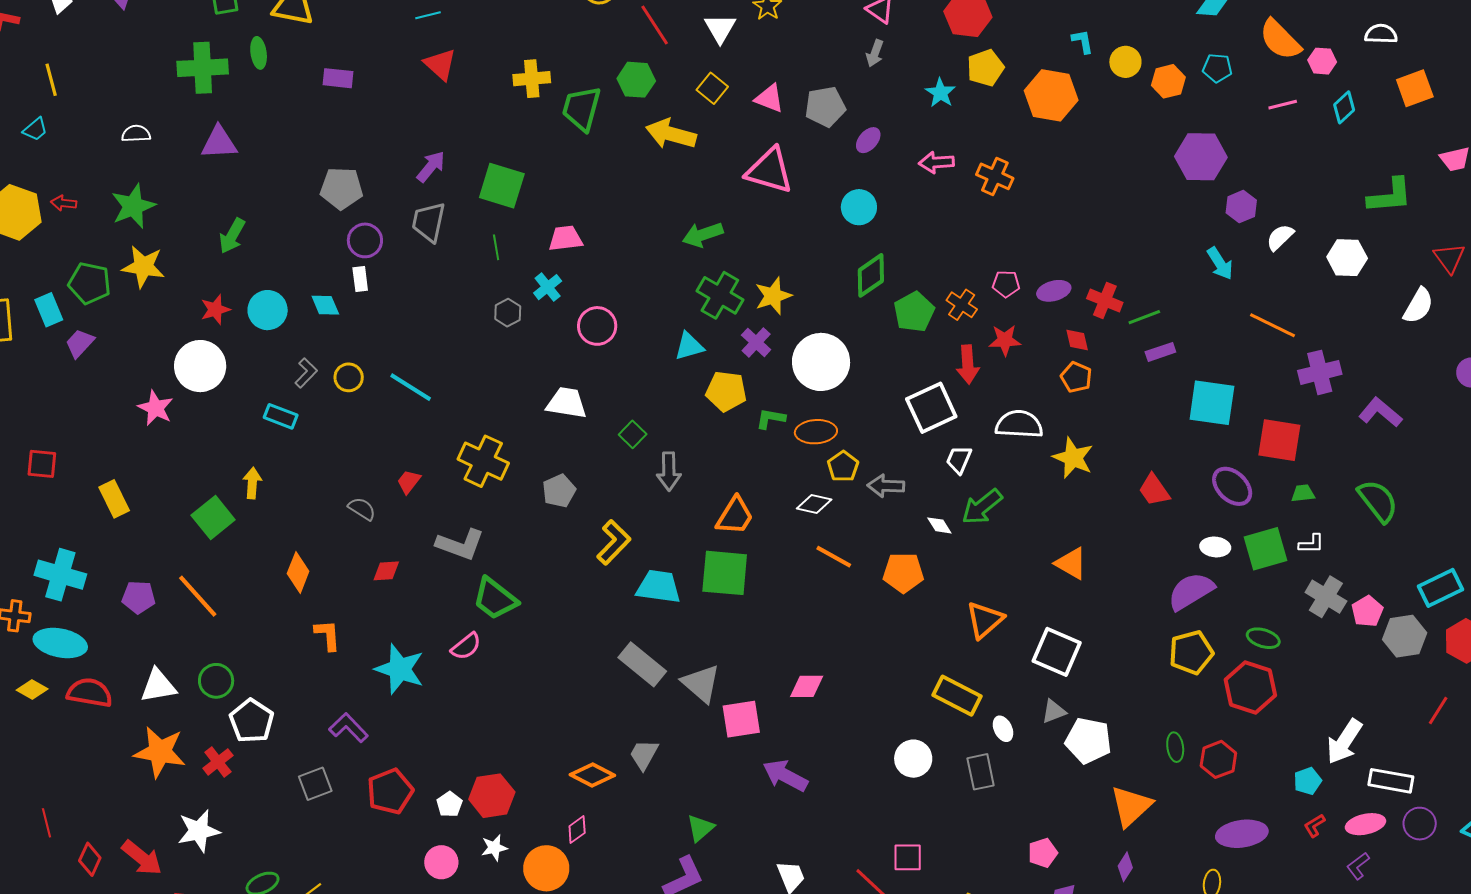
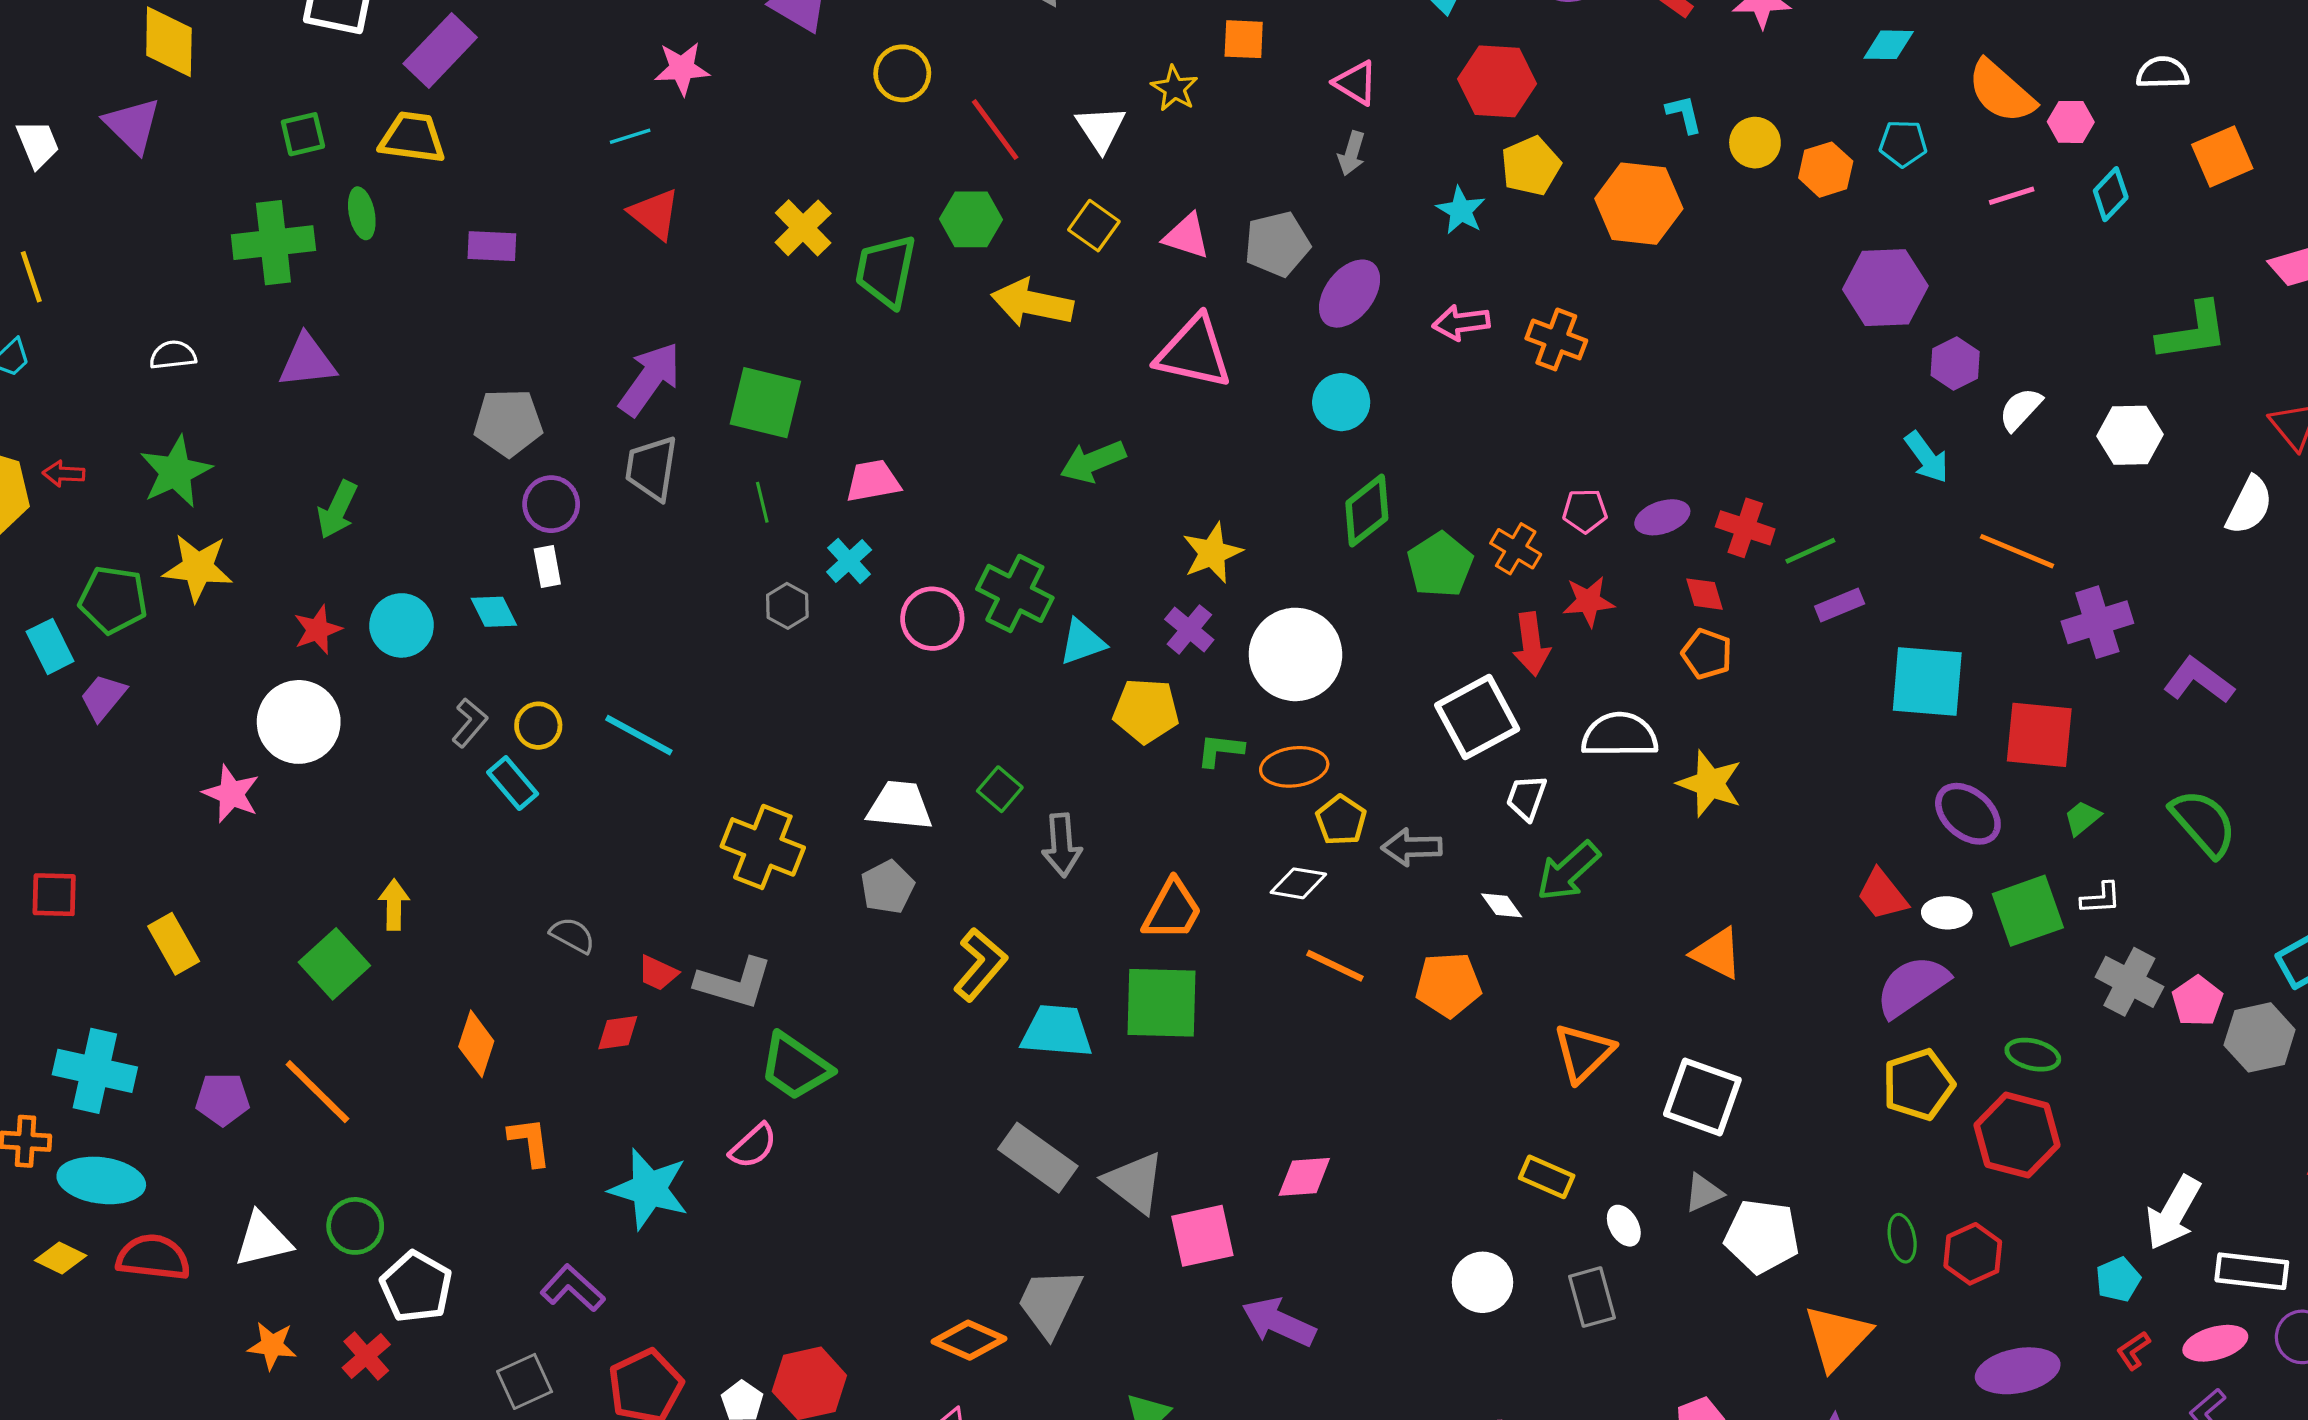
yellow cross: (532, 79) -> (803, 228), turned -36
purple ellipse: (868, 140) -> (1350, 294), size x1.6
purple arrow: (431, 167) -> (650, 379), size x1.4
green cross: (720, 295) -> (1015, 593), moved
white trapezoid: (567, 403) -> (900, 806), moved
cyan rectangle: (281, 416) -> (513, 783), moved, turned 32
red trapezoid: (409, 482) -> (658, 973), moved, turned -100
red trapezoid: (1154, 490) -> (1882, 895), moved
green trapezoid: (1303, 493) -> (2082, 818), turned -30
yellow rectangle: (957, 696) -> (1547, 1177), size x0.7
orange star: (160, 752) -> (272, 1346), size x0.6
gray trapezoid: (644, 755) -> (1050, 1302), size x1.4

